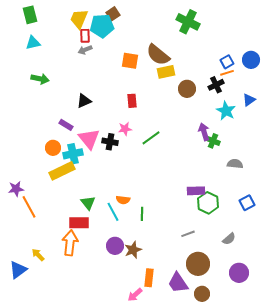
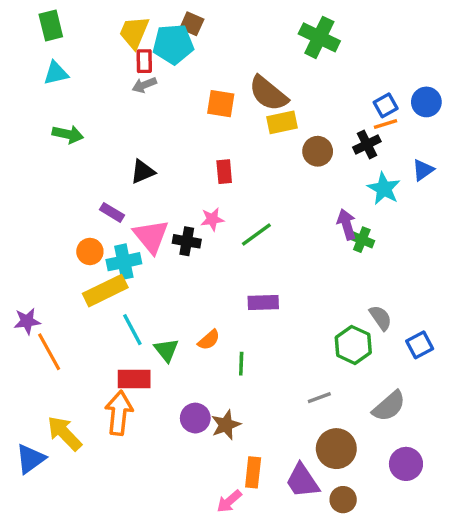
brown square: (113, 14) -> (192, 24), turned -32
gray semicircle: (235, 164) -> (380, 318), moved, turned 49
purple rectangle: (196, 191) -> (263, 302), moved
orange semicircle: (123, 200) -> (209, 340), turned -48
green triangle: (88, 203) -> (166, 350), moved
cyan line: (113, 212) -> (132, 330), moved
gray semicircle: (229, 239) -> (389, 406), size x1.5
yellow arrow: (38, 255) -> (64, 433), size x1.6

